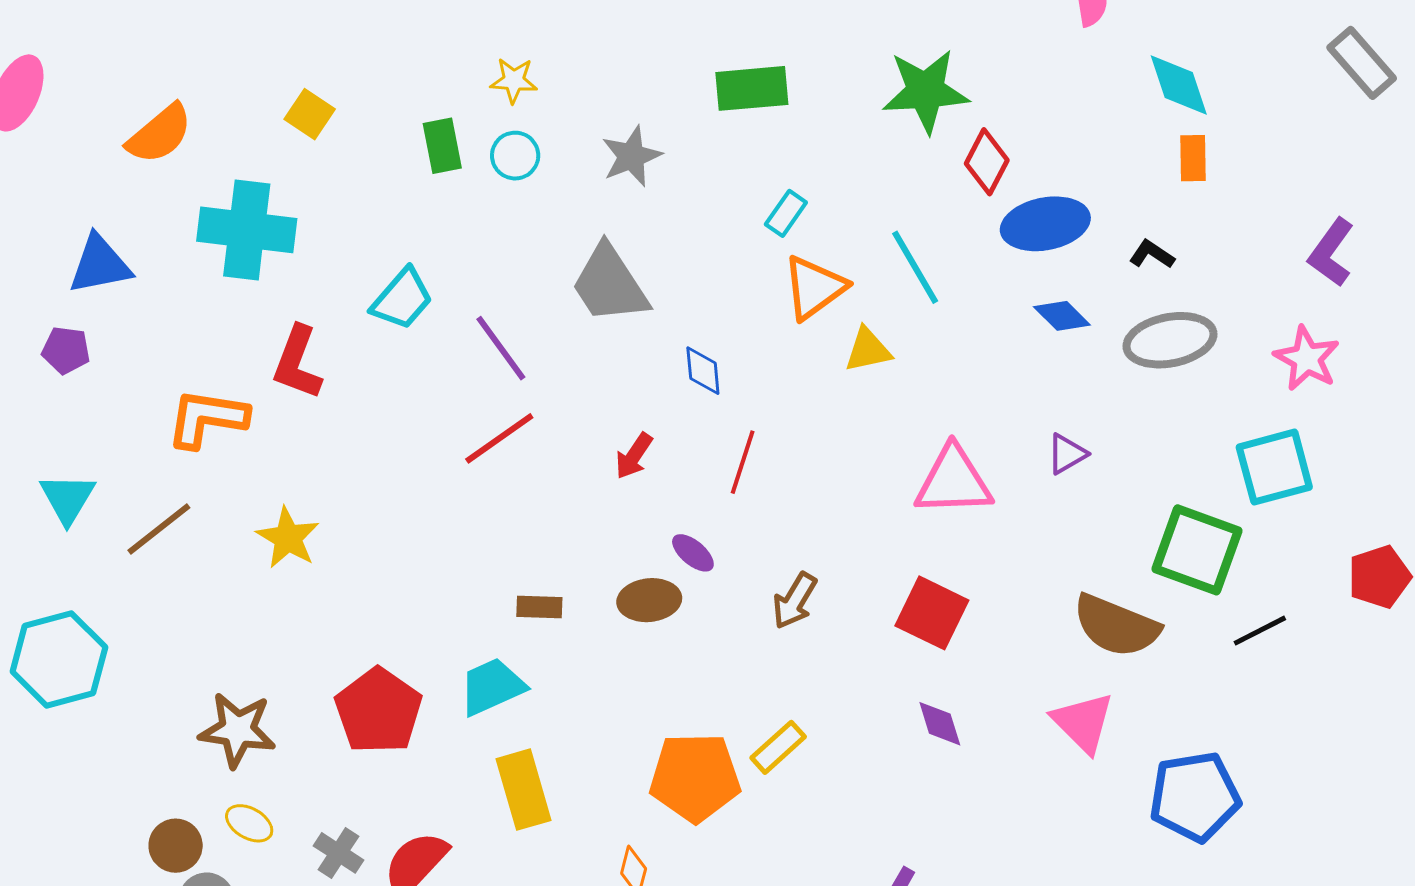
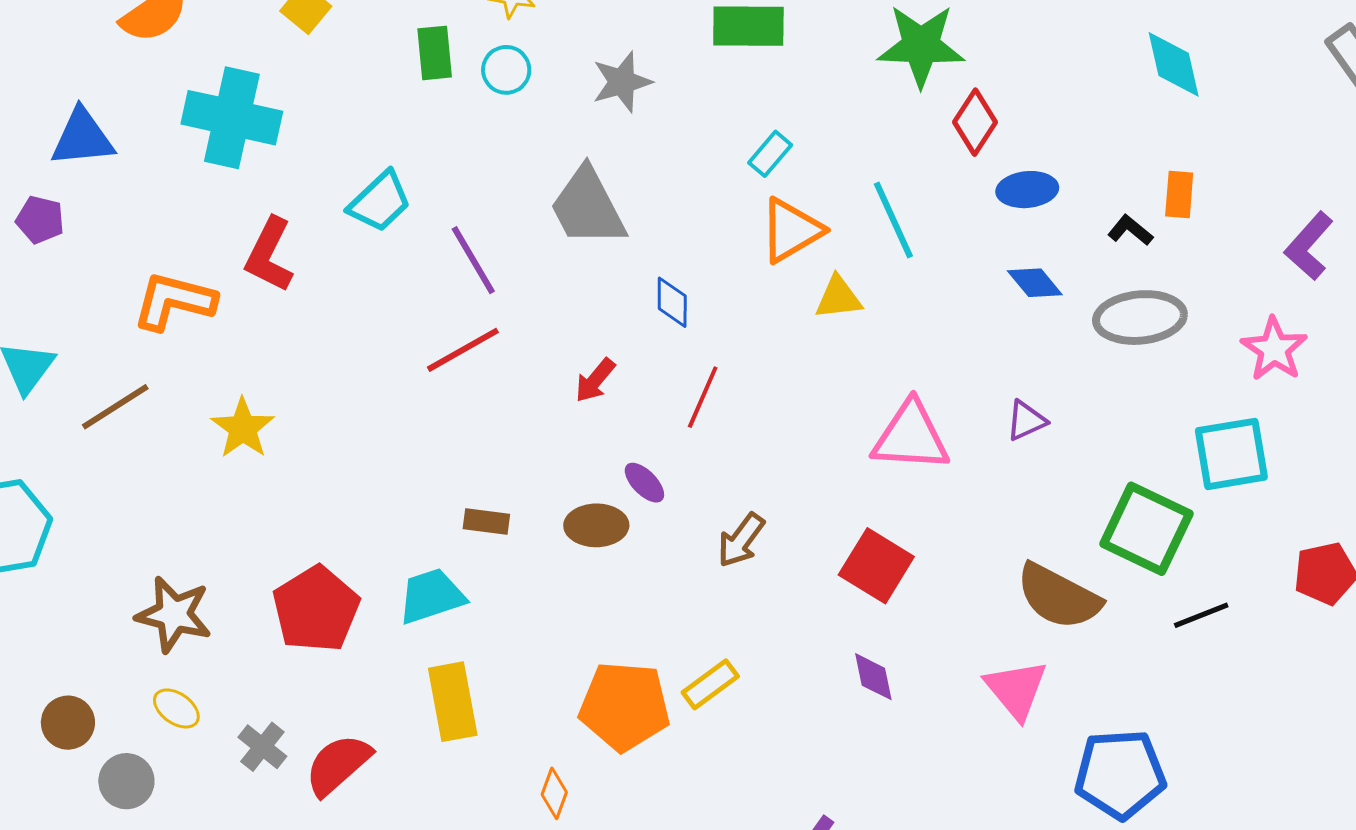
orange rectangle: (1193, 158) -> (1179, 195), moved
blue ellipse: (1045, 224) -> (1027, 190), size x0.7
brown circle: (176, 846) -> (68, 723), moved

